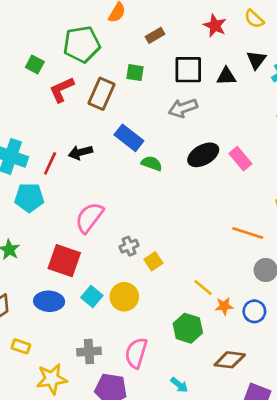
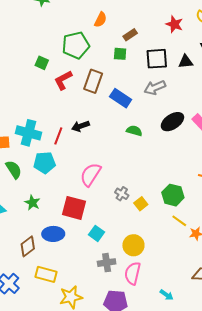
green square: (135, 73) -> (120, 54), moved
blue rectangle: (129, 138) -> (121, 98), moved
gray cross: (129, 246) -> (122, 194), turned -32
yellow circle: (124, 297) -> (133, 245), moved
blue ellipse: (49, 301) -> (53, 234), moved
green hexagon: (188, 328) -> (173, 195), moved
yellow rectangle: (21, 346) -> (46, 274), size x1.5
gray cross: (89, 352) -> (107, 263), moved

